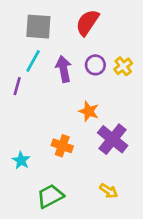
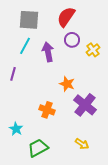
purple circle: (95, 65) -> (72, 40), moved
purple line: (17, 86) -> (13, 74), moved
cyan star: (21, 160) -> (16, 129), moved

